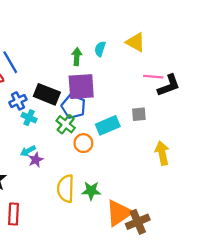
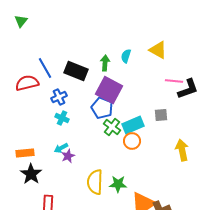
purple square: (81, 87) -> (109, 90), turned 32
black rectangle: (47, 94) -> (76, 71), moved
blue cross: (18, 101) -> (59, 97), moved
green cross: (66, 124) -> (112, 127), moved
orange circle: (83, 143) -> (132, 141), moved

